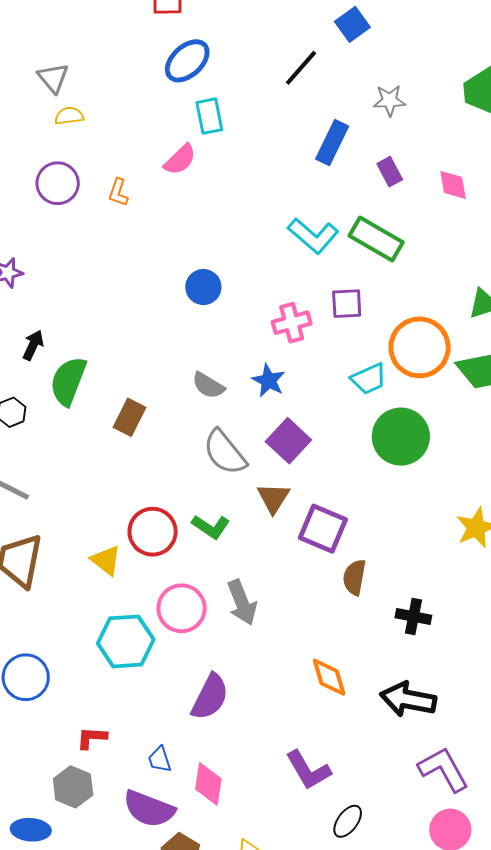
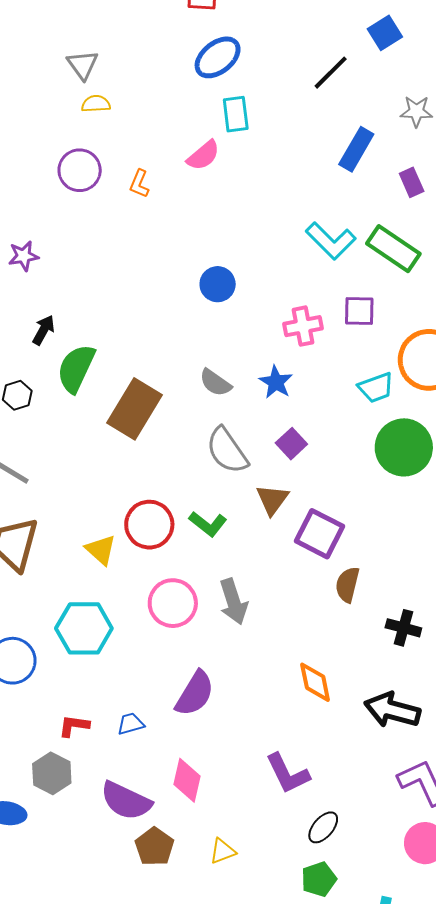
brown rectangle: (129, 417) -> (134, 409), size x1.6
purple square: (288, 441) -> (291, 444), size x0.7
cyan hexagon: (126, 641) -> (84, 628), moved
blue trapezoid: (160, 759) -> (131, 724), moved, turned 88

